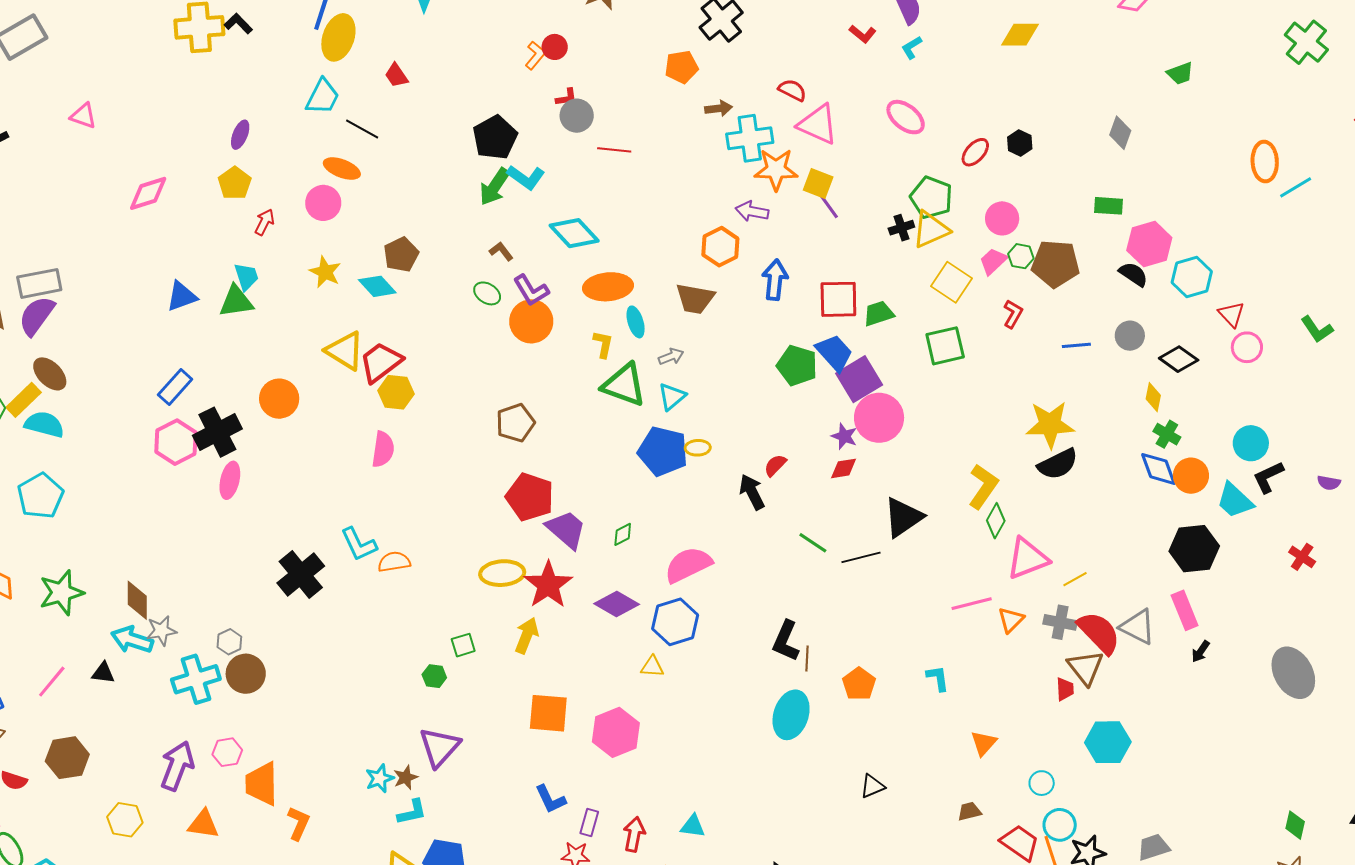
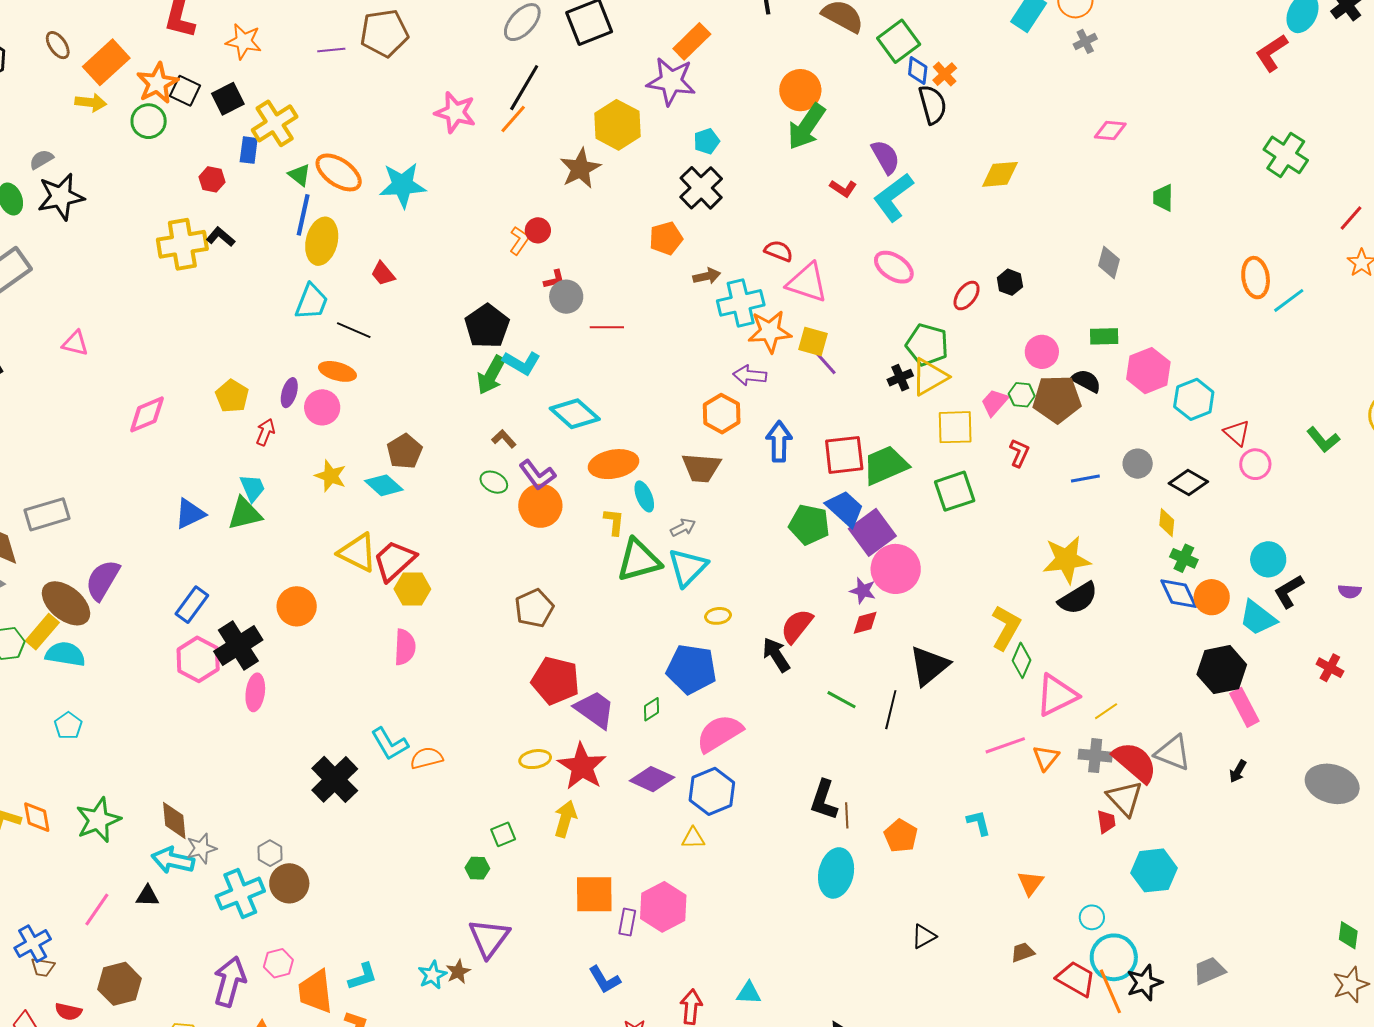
cyan L-shape: (912, 47) -> (893, 197), size x2.0
green trapezoid: (1180, 73) -> (1163, 198), turned 116
purple ellipse: (240, 135) -> (289, 393), moved
pink circle: (1002, 218) -> (1042, 352), moved
black semicircle: (1133, 274) -> (1086, 381), moved
yellow square: (952, 282) -> (955, 427), turned -30
green trapezoid: (879, 314) -> (885, 465), size x1.5
purple semicircle: (37, 316) -> (103, 580), moved
brown ellipse: (50, 374) -> (66, 603), size x1.4
green triangle: (624, 385) -> (639, 560), turned -30
cyan triangle: (672, 396) -> (688, 567), size x1.4
blue pentagon: (663, 451) -> (691, 669), moved
red semicircle: (775, 465) -> (797, 626), size x1.5
cyan pentagon: (40, 496) -> (68, 726), size x0.6
black line: (861, 557) -> (891, 710), turned -57
yellow ellipse: (502, 573) -> (535, 759), size x0.7
pink rectangle: (1185, 610) -> (1244, 707), moved
gray ellipse: (1293, 673) -> (1332, 784), turned -39
cyan L-shape: (412, 812) -> (363, 977), moved
purple rectangle: (589, 822) -> (627, 922), moved
cyan circle: (1060, 825) -> (1114, 957), size x1.4

